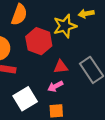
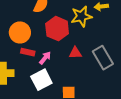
pink arrow: (55, 86) -> (45, 58), moved, turned 152

